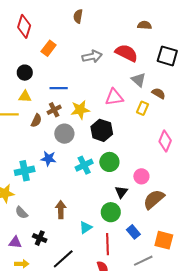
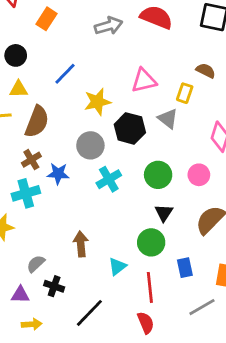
gray triangle: (139, 80) -> (168, 119), moved
blue line: (59, 88) -> (65, 74), turned -42
brown cross: (54, 110) -> (31, 160), moved
brown semicircle: (36, 121) -> (37, 122), size x1.6
gray circle: (64, 134) -> (90, 145), moved
green circle: (109, 162) -> (158, 175), moved
pink circle: (141, 176) -> (199, 175), moved
gray semicircle: (21, 213) -> (36, 264), moved, turned 96
blue rectangle: (133, 232) -> (185, 268), turned 32

